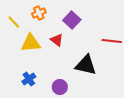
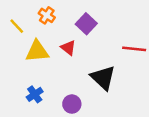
orange cross: (39, 13) -> (47, 15), turned -32
black triangle: (86, 65) -> (103, 78), turned 30

